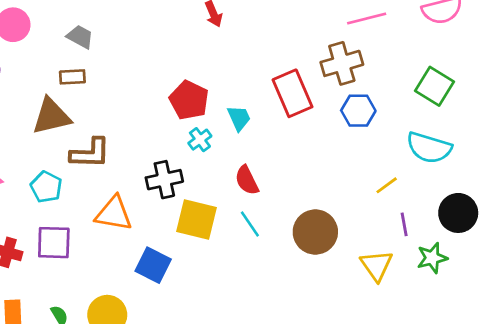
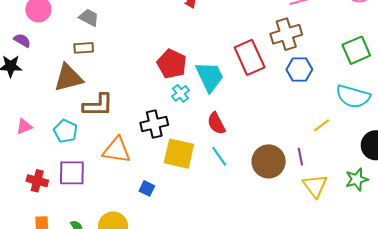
green square: (434, 86) -> (356, 50), turned 36
cyan trapezoid: (239, 118) -> (210, 77), size x1.6
purple line: (404, 224) -> (300, 157), moved
blue square: (153, 265) -> (147, 188), size x0.6

